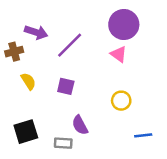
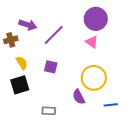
yellow circle: (121, 101) -> (94, 78), size x1.6
purple semicircle: (80, 125) -> (79, 97), moved
black square: (26, 132) -> (20, 85), moved

